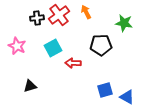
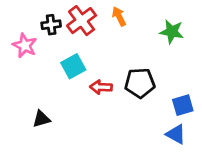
black pentagon: (101, 45) -> (140, 83), moved
pink star: (17, 46) -> (25, 45), moved
blue square: (105, 90) -> (183, 105), moved

